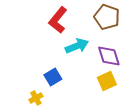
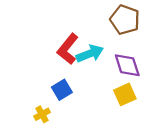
red L-shape: (58, 20) -> (68, 49), moved

